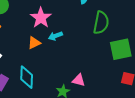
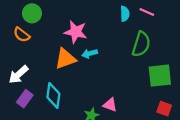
pink star: (41, 18) -> (76, 32), turned -30
orange triangle: (34, 43) -> (65, 59), size x1.5

